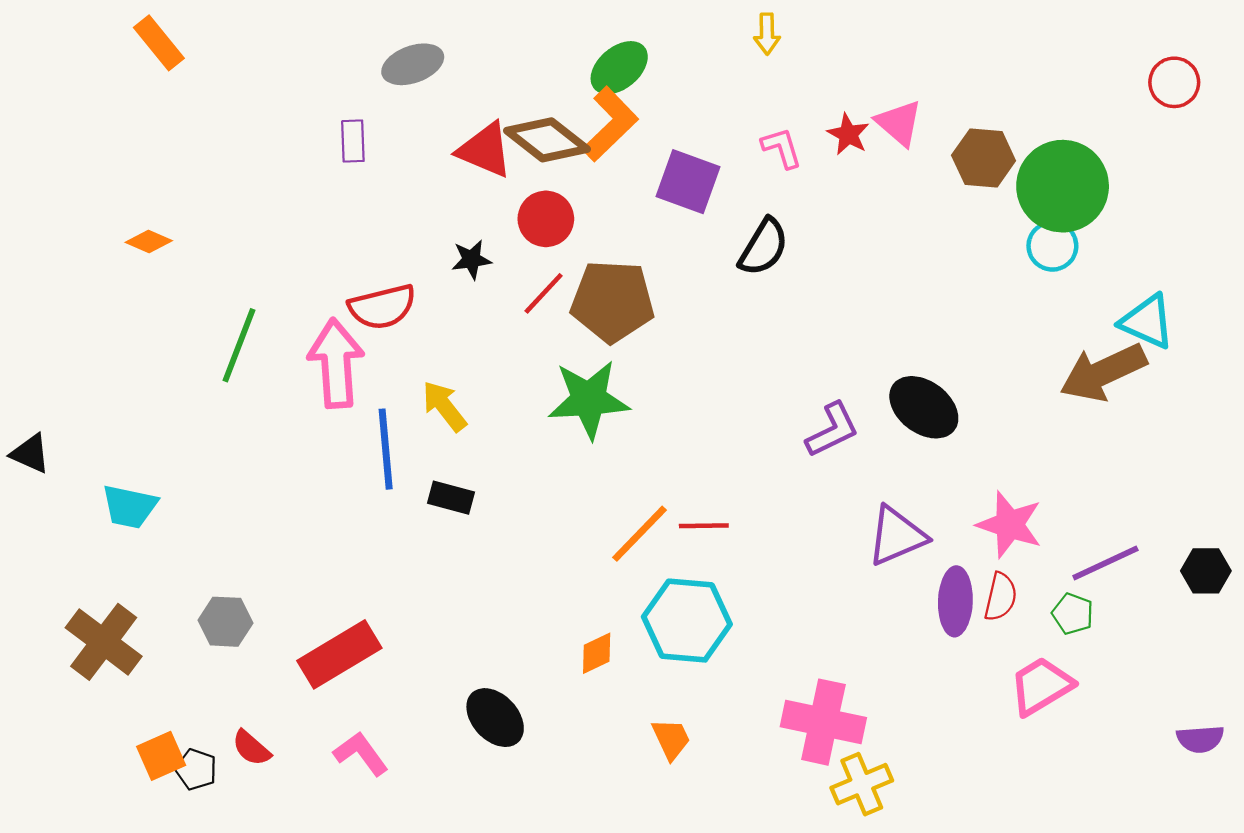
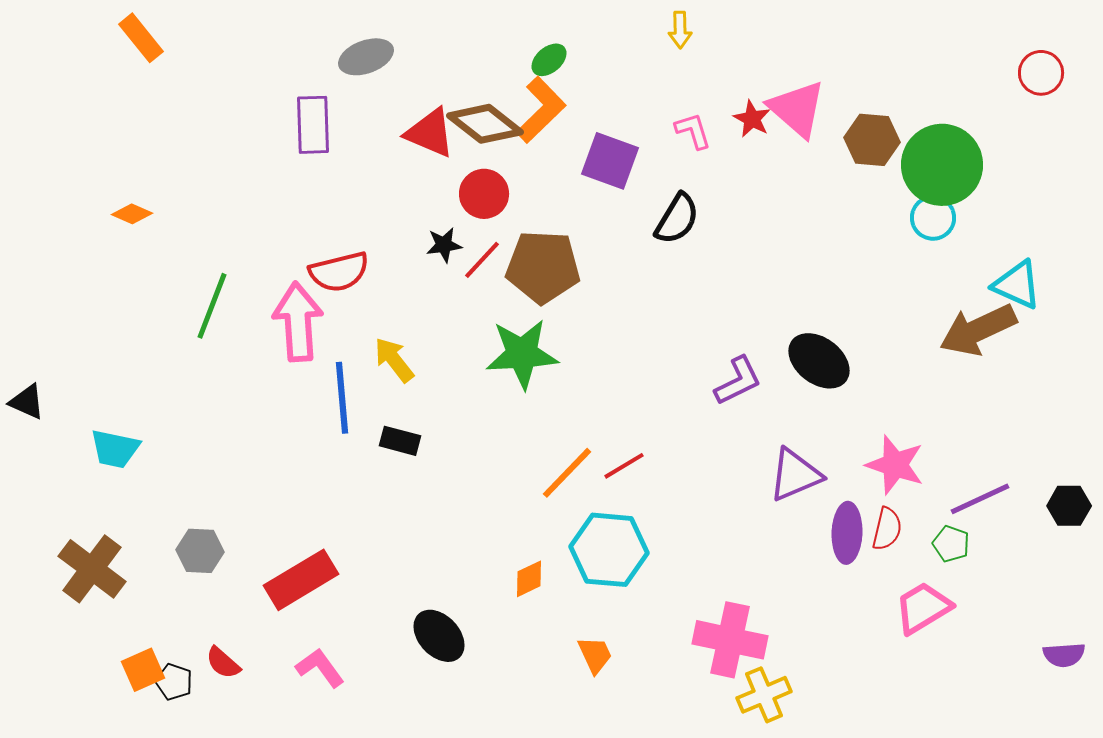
green ellipse: (619, 68) -> (549, 60), size x0.7
pink triangle: (899, 123) -> (797, 109), size x1.4
purple rectangle: (353, 141) -> (313, 125), size x1.5
black star: (471, 259) -> (444, 245), moved
red line: (704, 526) -> (624, 466), turned -30

